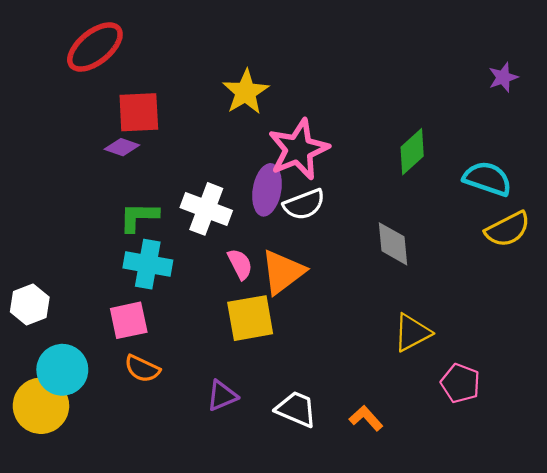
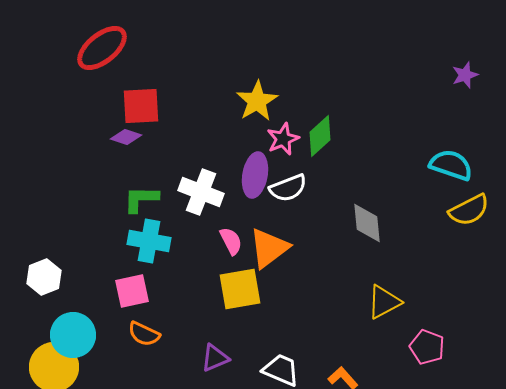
yellow star: (246, 92) -> (257, 101), moved
pink star: (298, 149) -> (283, 139), size x0.6
green diamond: (412, 152) -> (320, 136), moved

